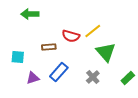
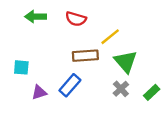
red semicircle: (71, 36) -> (76, 19), moved
brown rectangle: (49, 47) -> (85, 56), moved, size x1.5
gray cross: (93, 77) -> (121, 89), moved

